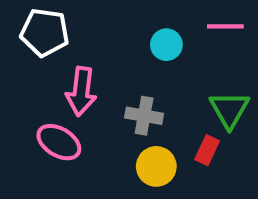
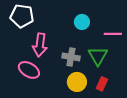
pink line: (225, 26) -> (113, 34), moved
green triangle: (229, 110) -> (98, 56), moved
red rectangle: (207, 150) -> (102, 84), moved

